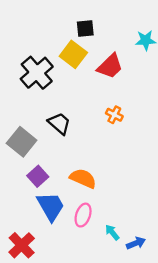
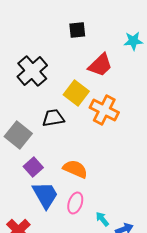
yellow square: (73, 54) -> (76, 93), moved
orange cross: (114, 115) -> (104, 110), size x1.8
black trapezoid: (59, 123) -> (53, 118), turned -50

